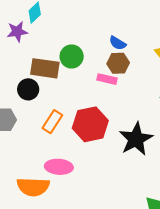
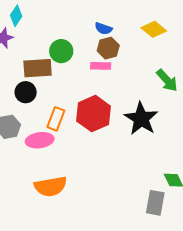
pink ellipse: (59, 167) -> (40, 140), moved

